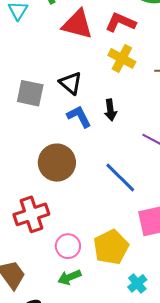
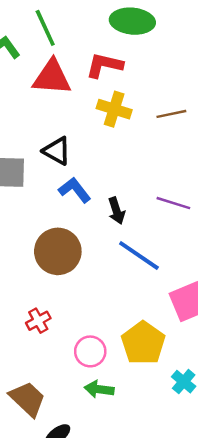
black arrow: (110, 110) -> (116, 211), moved
red cross: (31, 214) -> (38, 321), size x0.6
green arrow: (70, 277) -> (99, 389), turned 40

